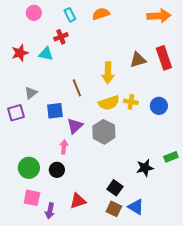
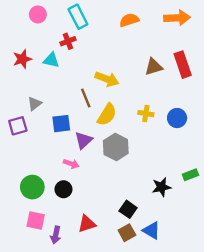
orange semicircle: (101, 14) -> (129, 20), moved
cyan rectangle: (70, 15) -> (78, 17), size x1.5
yellow arrow: (108, 73) -> (107, 79), moved, turned -70
yellow semicircle: (109, 103) -> (107, 115), moved, turned -40
pink arrow: (64, 147) -> (71, 164), turned 104
brown square: (114, 209) -> (127, 233), turned 35

